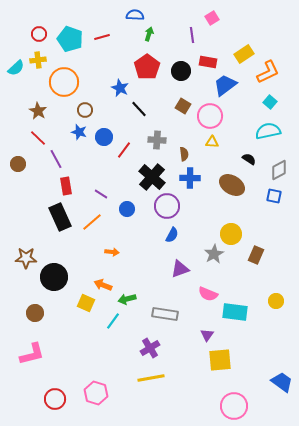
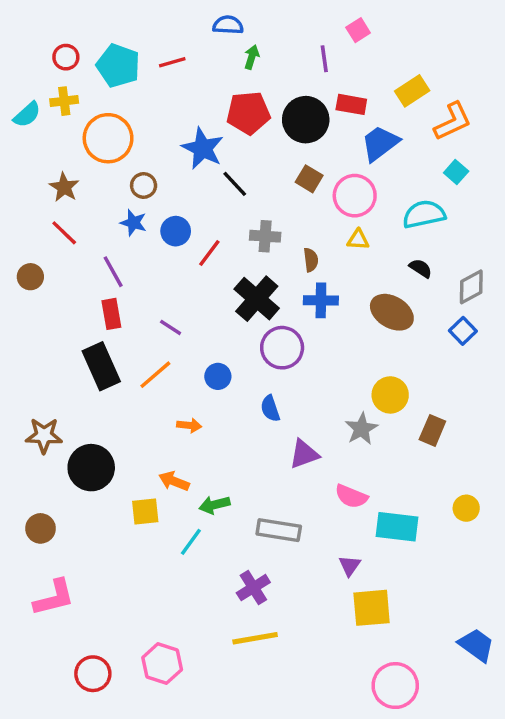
red pentagon: (147, 67) -> (248, 113), turned 30
black circle: (181, 71) -> (306, 120), size x1.4
blue star: (120, 88) -> (203, 148), size x1.4
cyan semicircle: (268, 131) -> (424, 214), moved
purple line: (56, 159) -> (113, 272), moved
blue square: (274, 196) -> (463, 331), turned 35
blue circle: (127, 209) -> (218, 376), moved
blue semicircle: (172, 235) -> (270, 408), moved, turned 133
yellow square: (86, 303) -> (145, 512), turned -30
brown circle: (35, 313) -> (41, 528), moved

